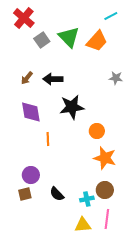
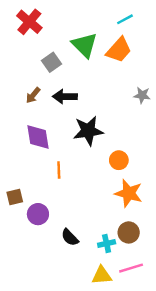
cyan line: (111, 16) -> (125, 19), moved
gray square: (42, 40) -> (51, 62), moved
brown square: (25, 194) -> (15, 197), moved
pink line: (107, 219) -> (131, 268), turned 66

